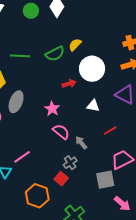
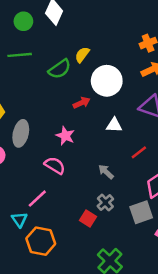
green line: (20, 56) -> (20, 55), moved
pink semicircle: (61, 132) -> (55, 165), moved
gray cross: (70, 163) -> (105, 203), moved
orange hexagon: (37, 196) -> (41, 241), moved

